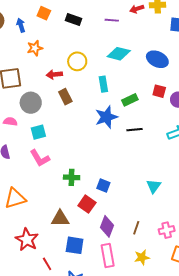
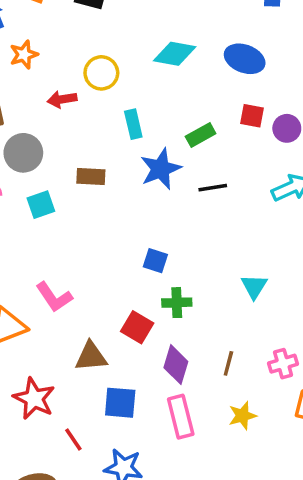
cyan rectangle: (103, 84) -> (133, 124), moved
brown rectangle: (65, 97) -> (91, 176), moved, turned -56
pink L-shape: (40, 158) -> (54, 297), moved
green cross: (72, 177) -> (177, 303), moved
blue square: (103, 186) -> (155, 261), moved

